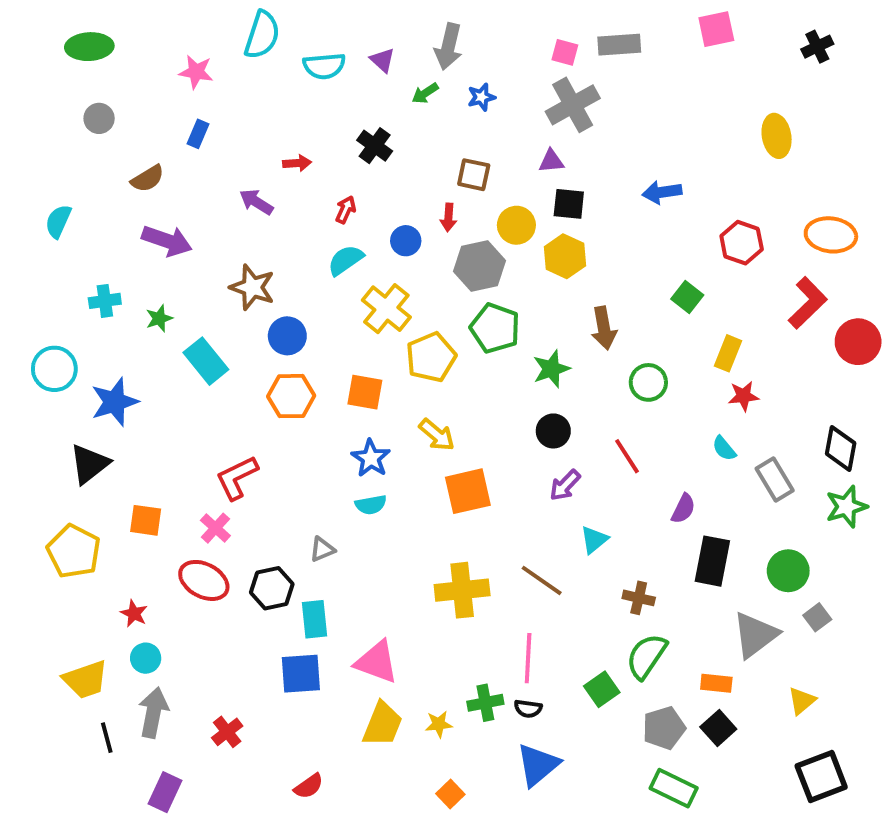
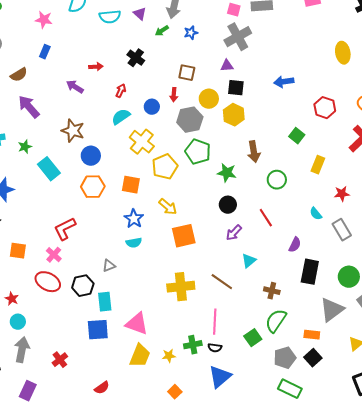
purple arrow: (167, 241) -> (29, 107), turned -150
green star: (551, 369) -> (227, 173), turned 30
red star: (744, 396) -> (342, 194), moved

